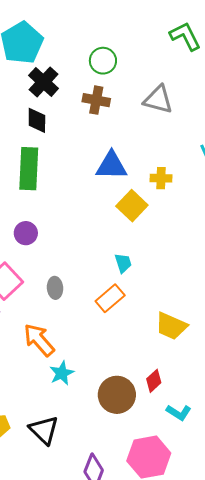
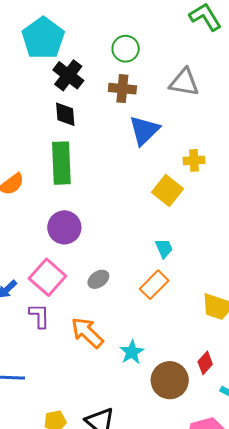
blue triangle: (111, 166) -> (144, 130), moved, turned -40
purple circle: (26, 233) -> (64, 227), size x1.4
gray ellipse: (55, 288) -> (98, 279), turned 65
cyan star: (62, 373) -> (132, 352), moved

